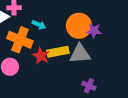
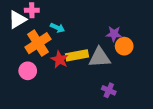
orange circle: (79, 26) -> (124, 46), moved, size x0.7
orange cross: (20, 40) -> (38, 43), turned 35

